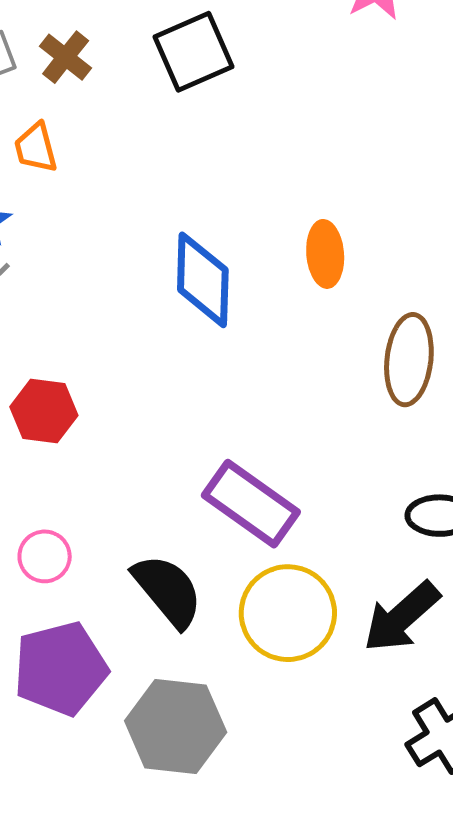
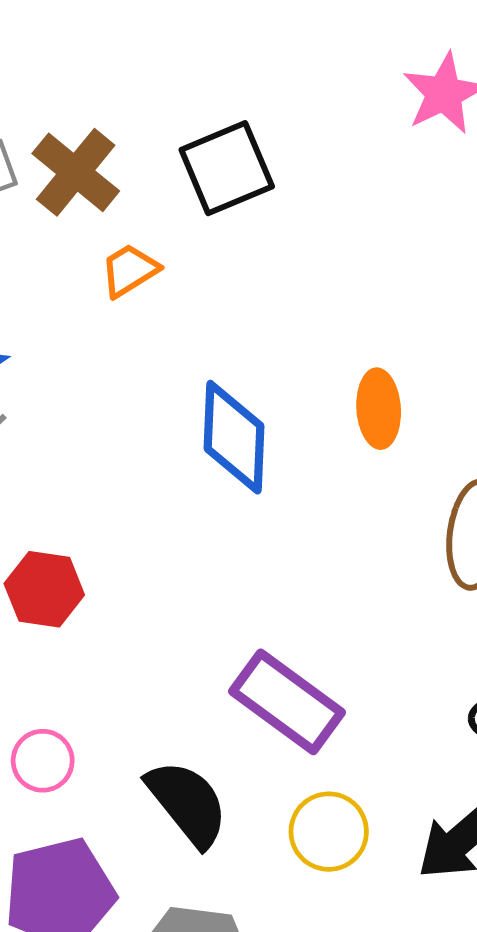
brown cross: (66, 57) -> (76, 172), size x1.4
orange trapezoid: (36, 148) -> (129, 270), moved, turned 72
yellow circle: (288, 613) -> (329, 832), size x0.7

